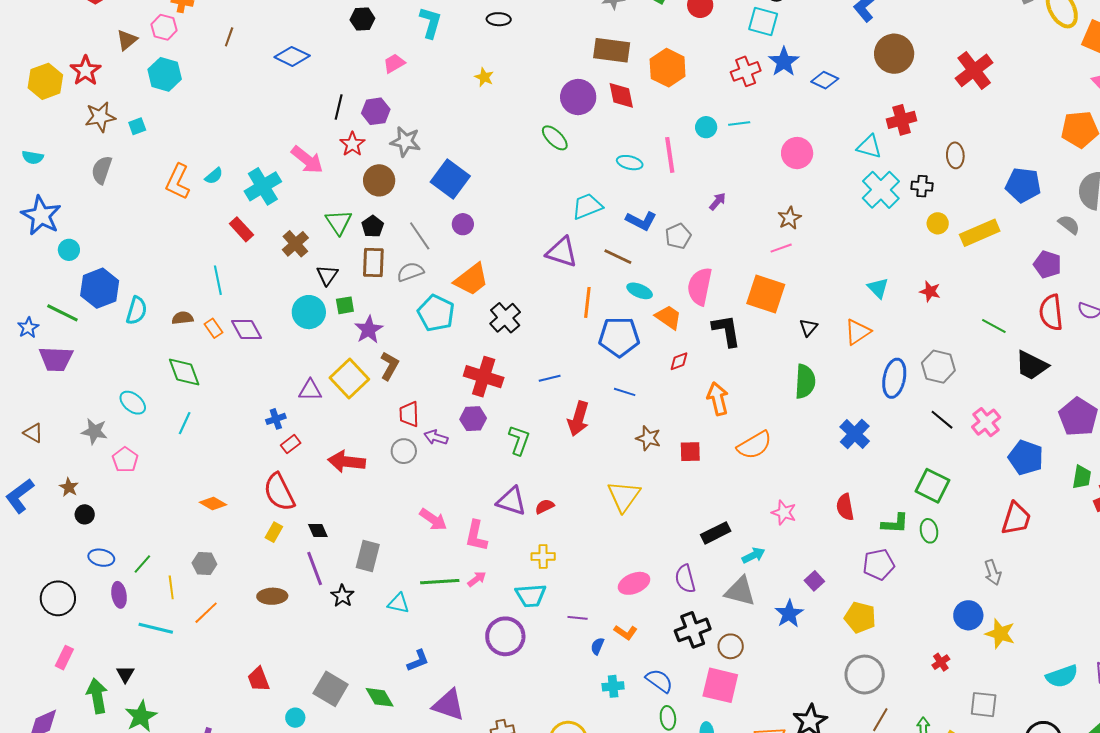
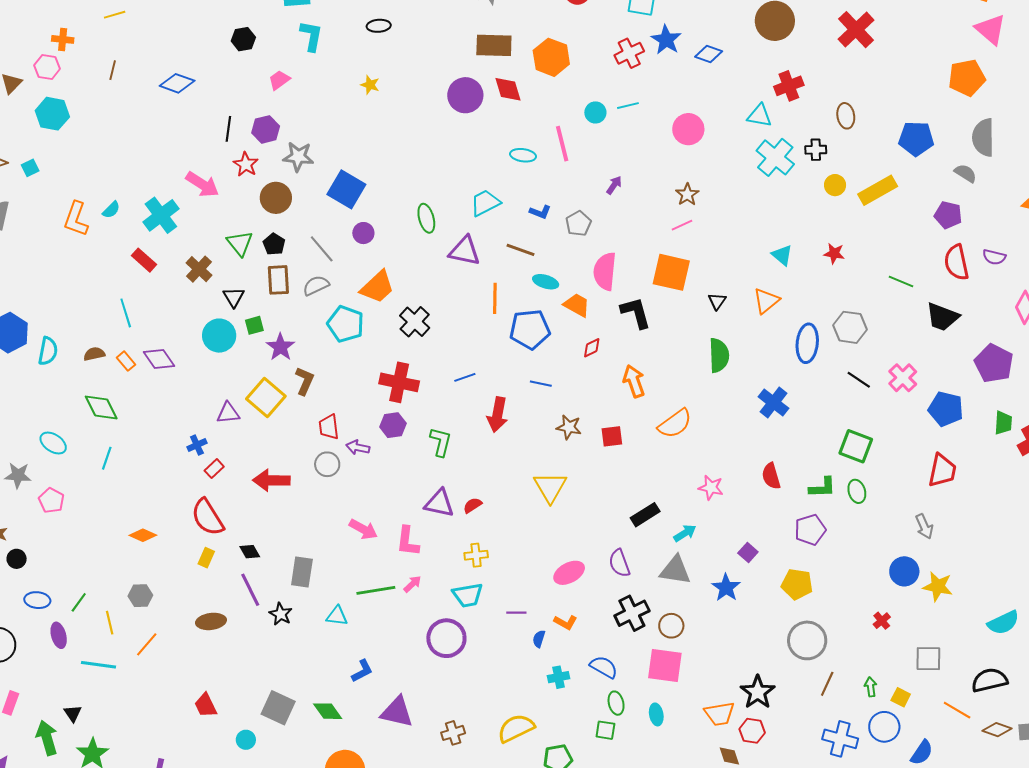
green ellipse: (555, 138) -> (426, 218), moved, turned 36
blue L-shape: (641, 221) -> (540, 212), size x0.7

